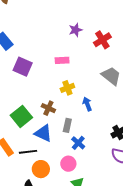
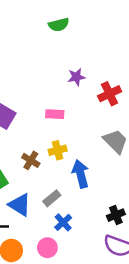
blue arrow: (87, 104) -> (81, 174), size x1.5
brown cross: (48, 108) -> (31, 160), moved
gray rectangle: (67, 125) -> (52, 198), turned 32

